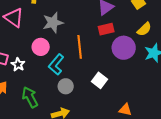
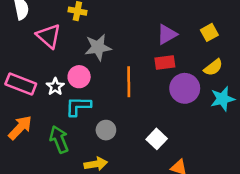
white star: (18, 64) -> (55, 87), moved
cyan L-shape: (56, 65) -> (78, 106), moved, turned 45
white square: (100, 80) -> (157, 139), moved

